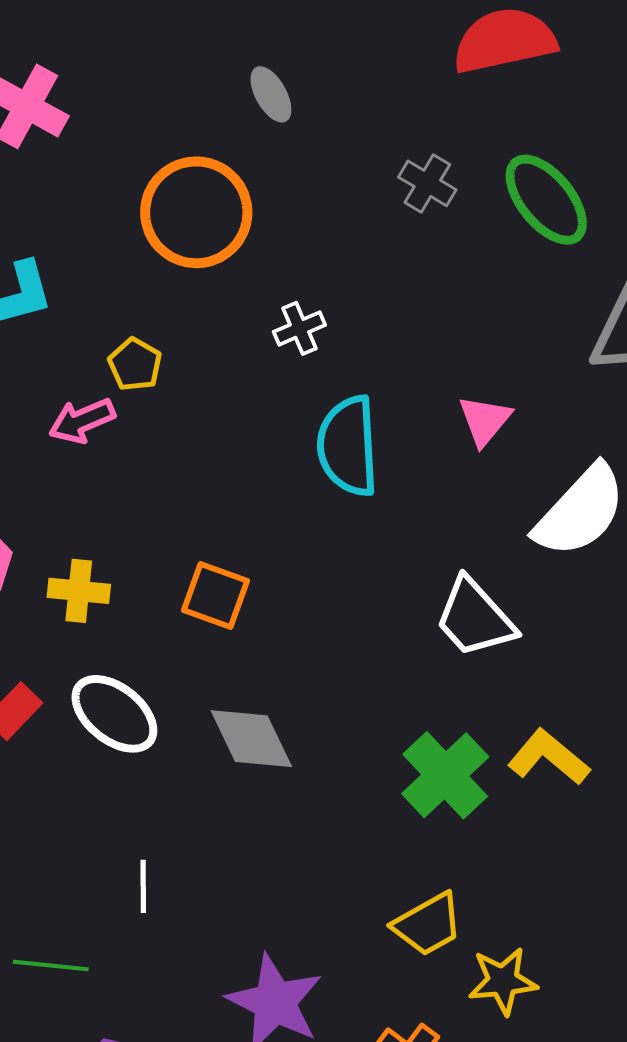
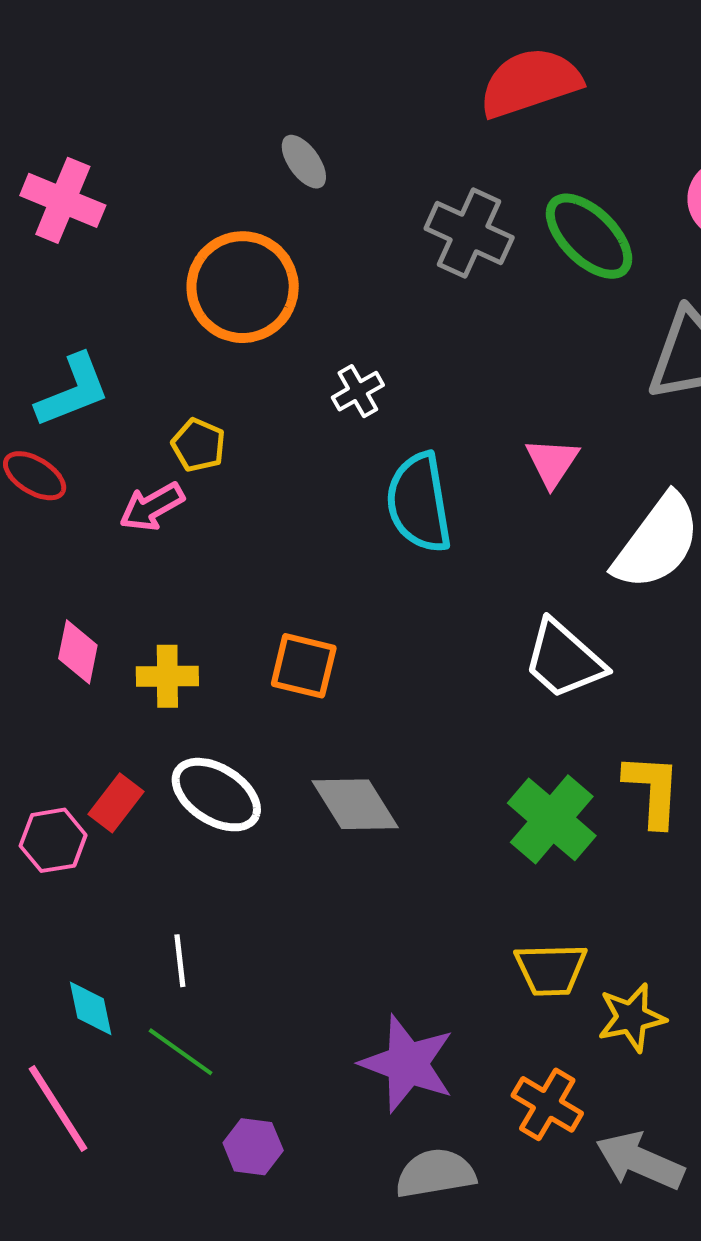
gray cross: (427, 183) -> (469, 233), size x1.5
yellow L-shape: (549, 757) -> (653, 790), turned 60
white line: (143, 886) -> (180, 961), moved
yellow trapezoid: (428, 924) -> (551, 969), turned 34
green line: (51, 966) -> (181, 1052), turned 36

